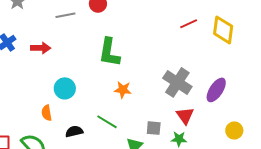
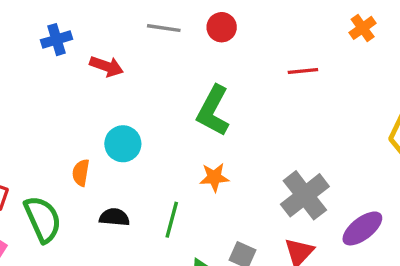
red line: (189, 24) -> (303, 71), moved
orange star: (123, 90) -> (214, 177), turned -30
green line: (107, 122) -> (172, 220), turned 55

